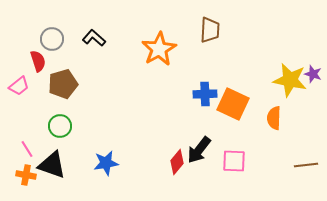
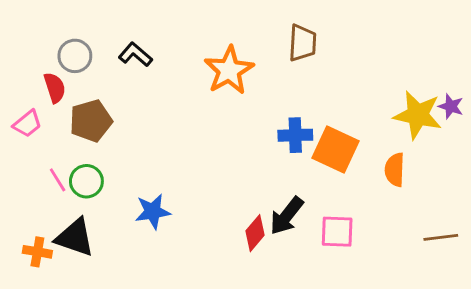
pink line: (27, 149) -> (58, 180), moved
blue star: (106, 163) -> (153, 211), moved

